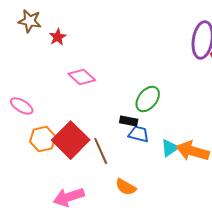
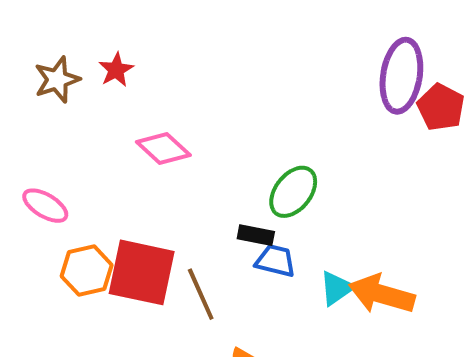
brown star: (30, 21) -> (57, 80), moved, turned -30
red square: (71, 140) -> (142, 272), turned -33

